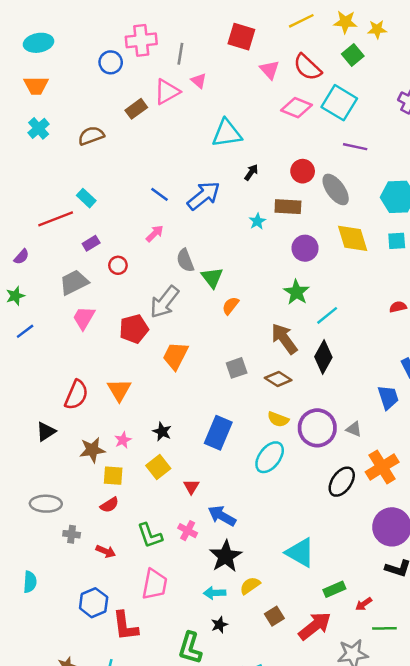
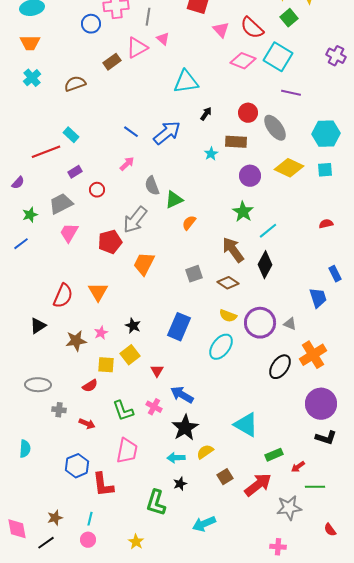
yellow diamond: (353, 238) -> (289, 168), turned -48
green triangle: (212, 278) -> (174, 200), turned 42
green star: (15, 296) -> (30, 215), moved
yellow square: (113, 476) -> (106, 365), moved

